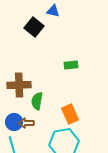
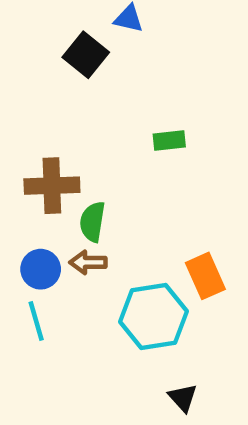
orange rectangle: (70, 114) -> (205, 276), moved
brown arrow: (26, 123) -> (88, 262), moved

